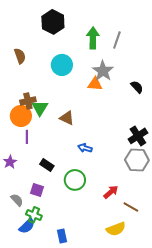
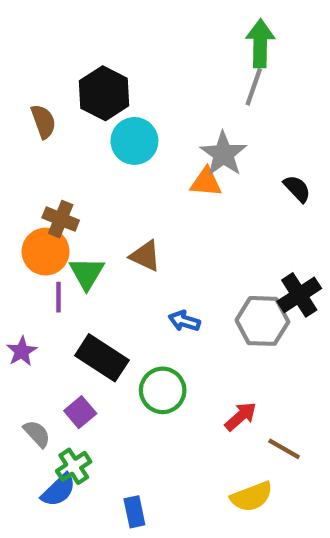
black hexagon: (53, 22) -> (104, 93), moved
green arrow: (93, 38) -> (260, 43), moved
brown cross: (28, 101) -> (61, 219), turned 35
green triangle: (40, 108) -> (87, 273), moved
gray hexagon: (137, 160) -> (262, 321), moved
black rectangle: (47, 165) -> (102, 358), size x1.6
purple square: (37, 190) -> (80, 412), turned 32
green cross: (34, 215) -> (74, 466), turned 35

